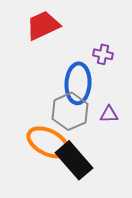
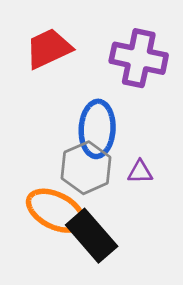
purple cross: (103, 54) -> (139, 58), moved, size x2.0

